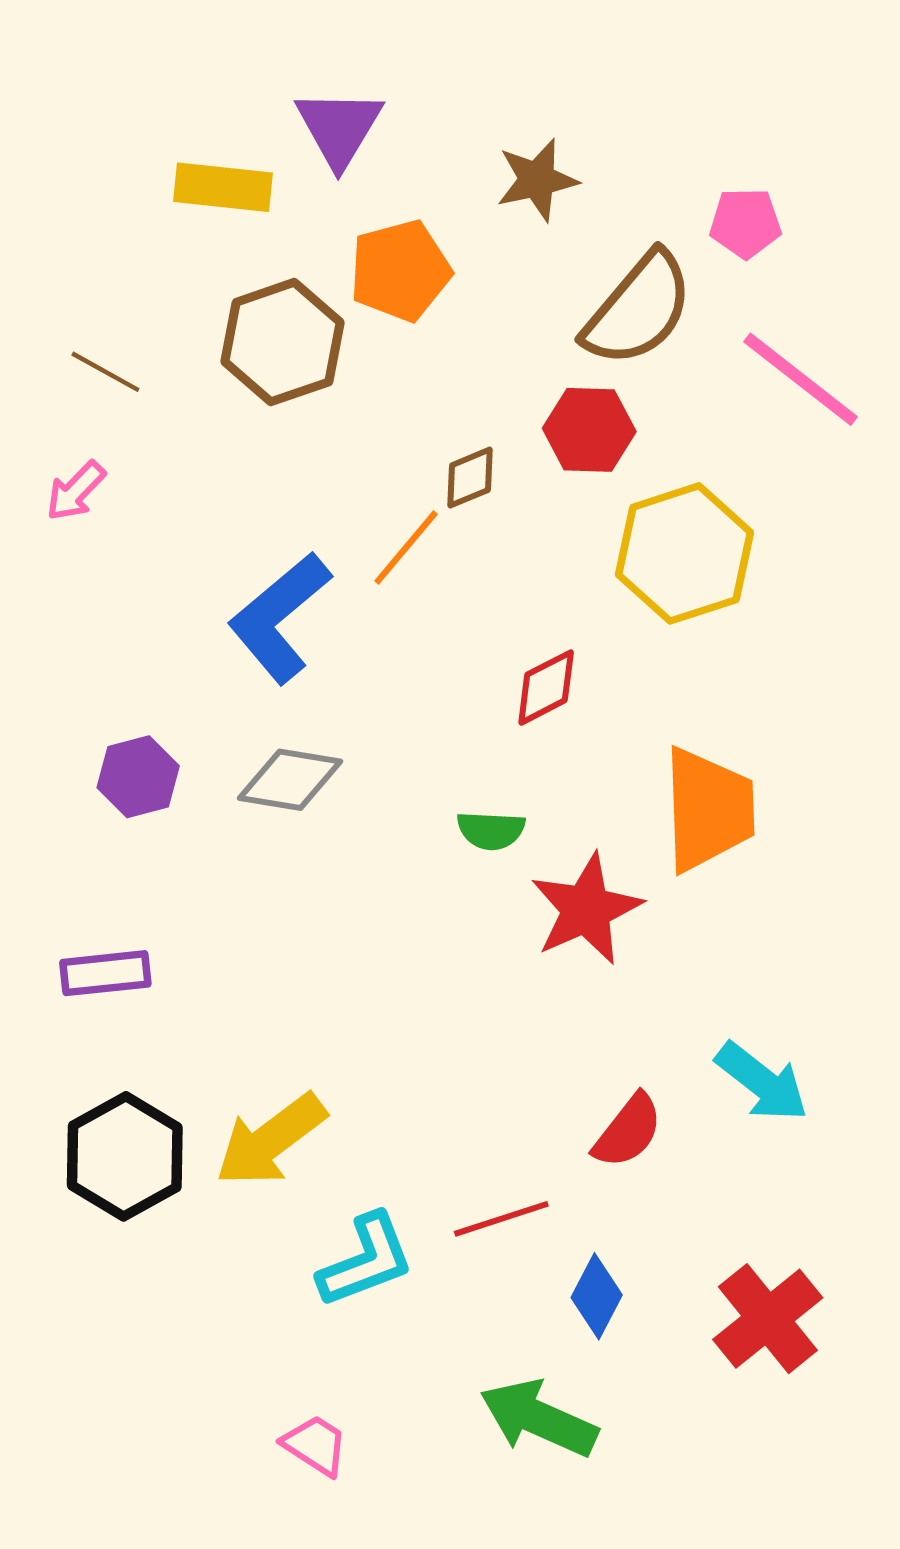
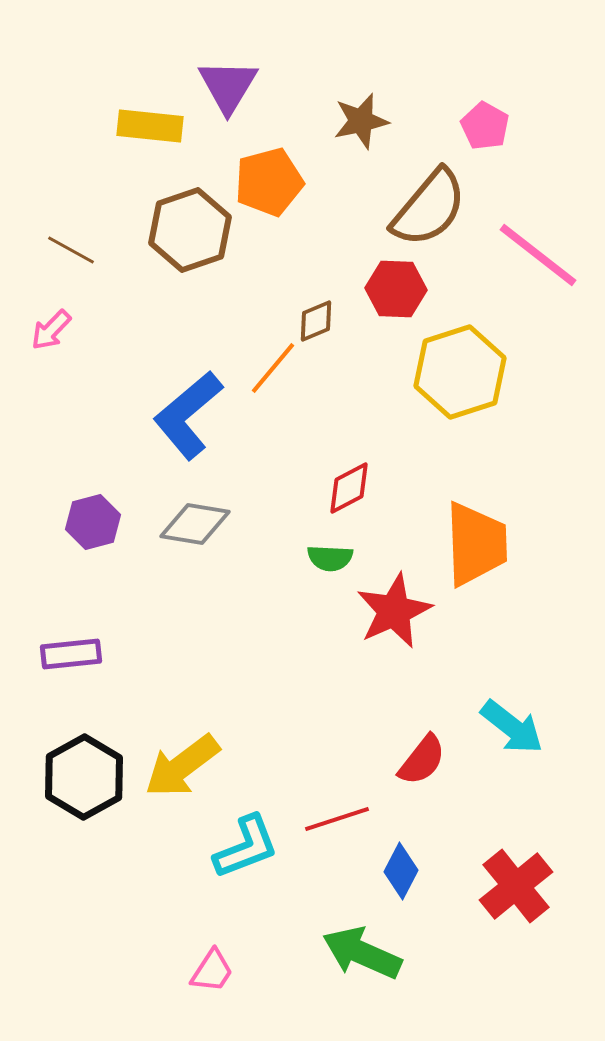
pink pentagon: (745, 223) -> (485, 126), moved, turned 30
red diamond: (546, 687) -> (349, 488), moved
pink trapezoid: (315, 1445) -> (212, 971), turned 90

